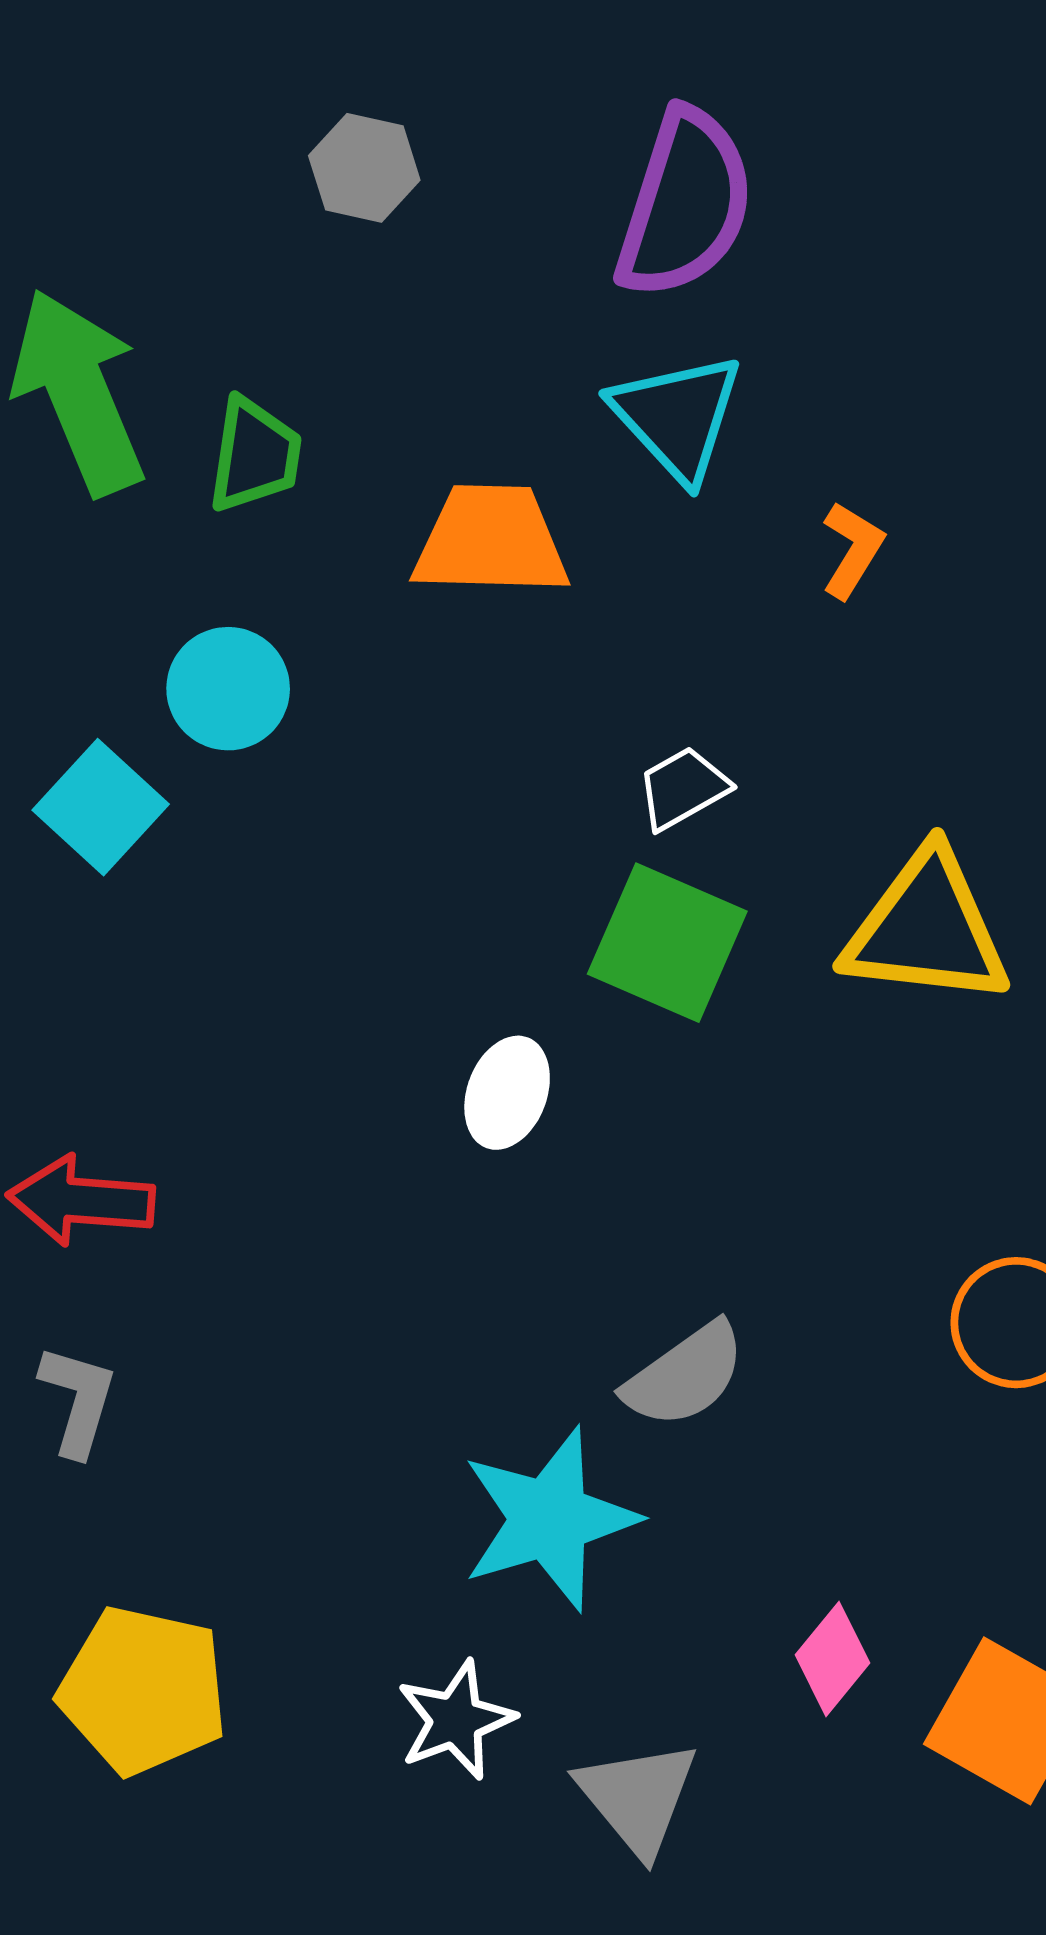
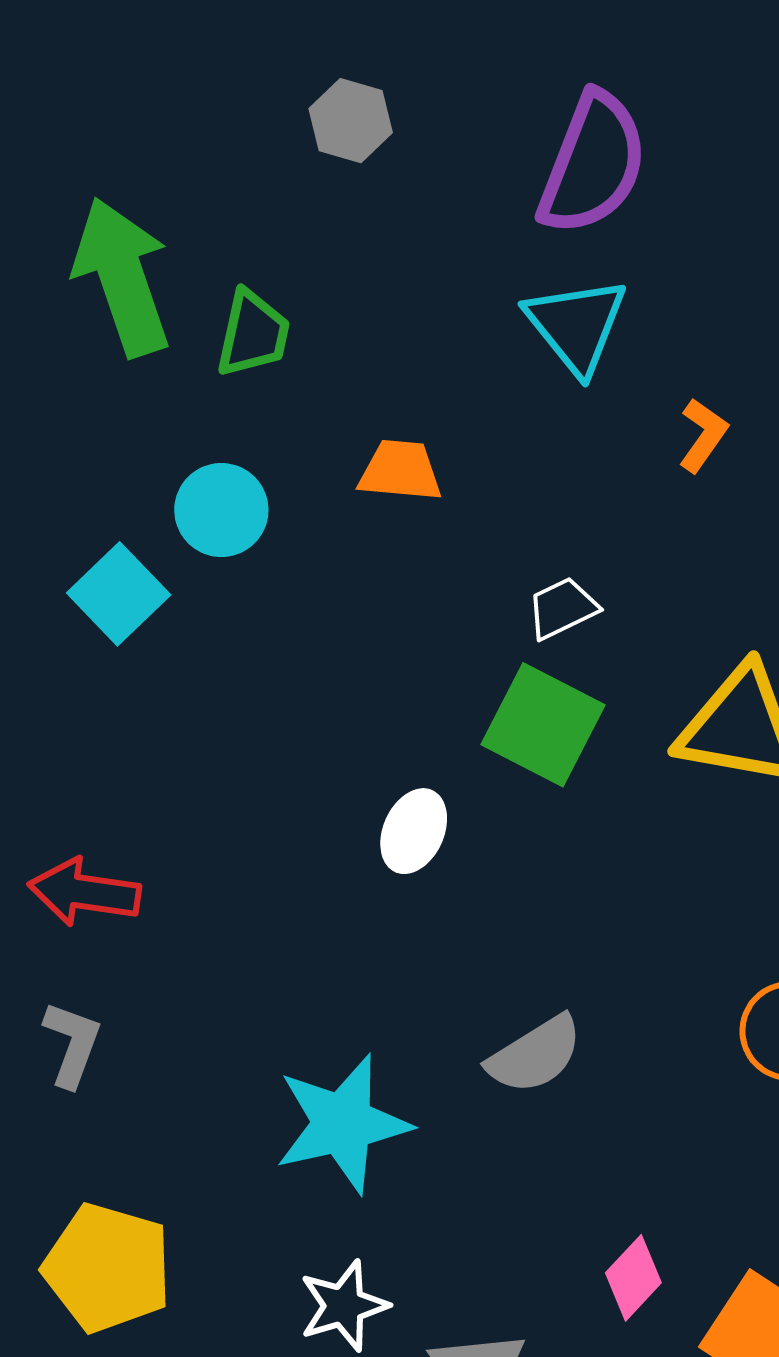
orange trapezoid: (491, 541) -> (400, 471), moved, size x0.7
cyan star: (549, 1519) -> (343, 1124), moved

